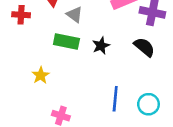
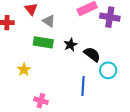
black semicircle: (144, 47) -> (92, 54), moved
cyan circle: (148, 104) -> (108, 70), moved

